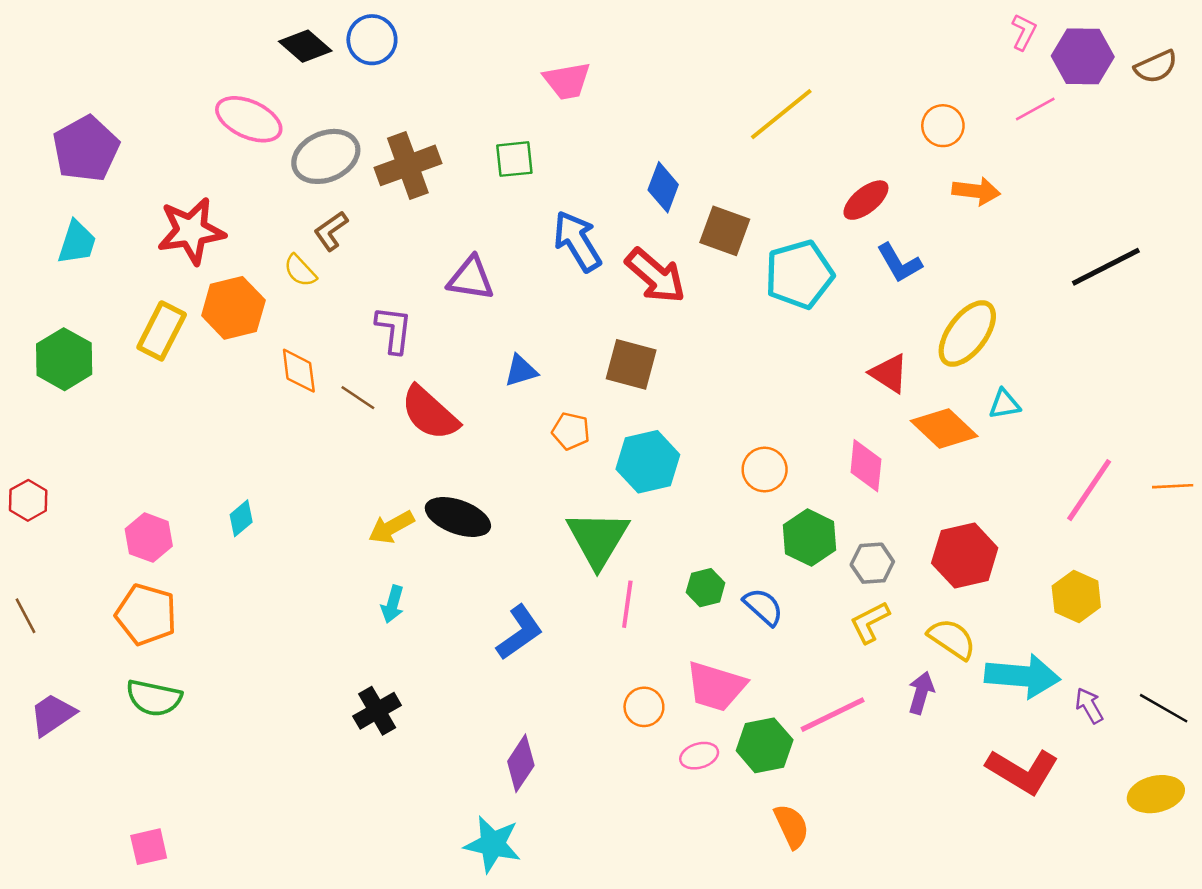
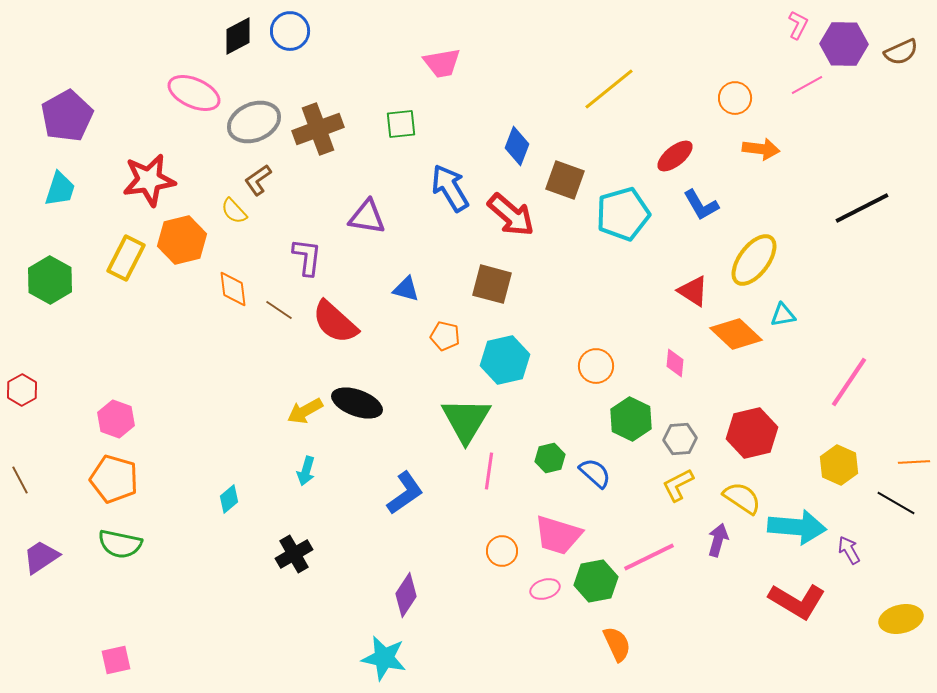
black diamond: (305, 46) -> (238, 36), turned -69
blue triangle: (521, 371) -> (406, 289), turned 32
pink diamond: (866, 466) -> (675, 363), size x0.7
orange line: (1173, 486) -> (914, 462), moved
cyan diamond: (241, 518) -> (229, 499), moved
black line: (1164, 708) -> (896, 503), moved

